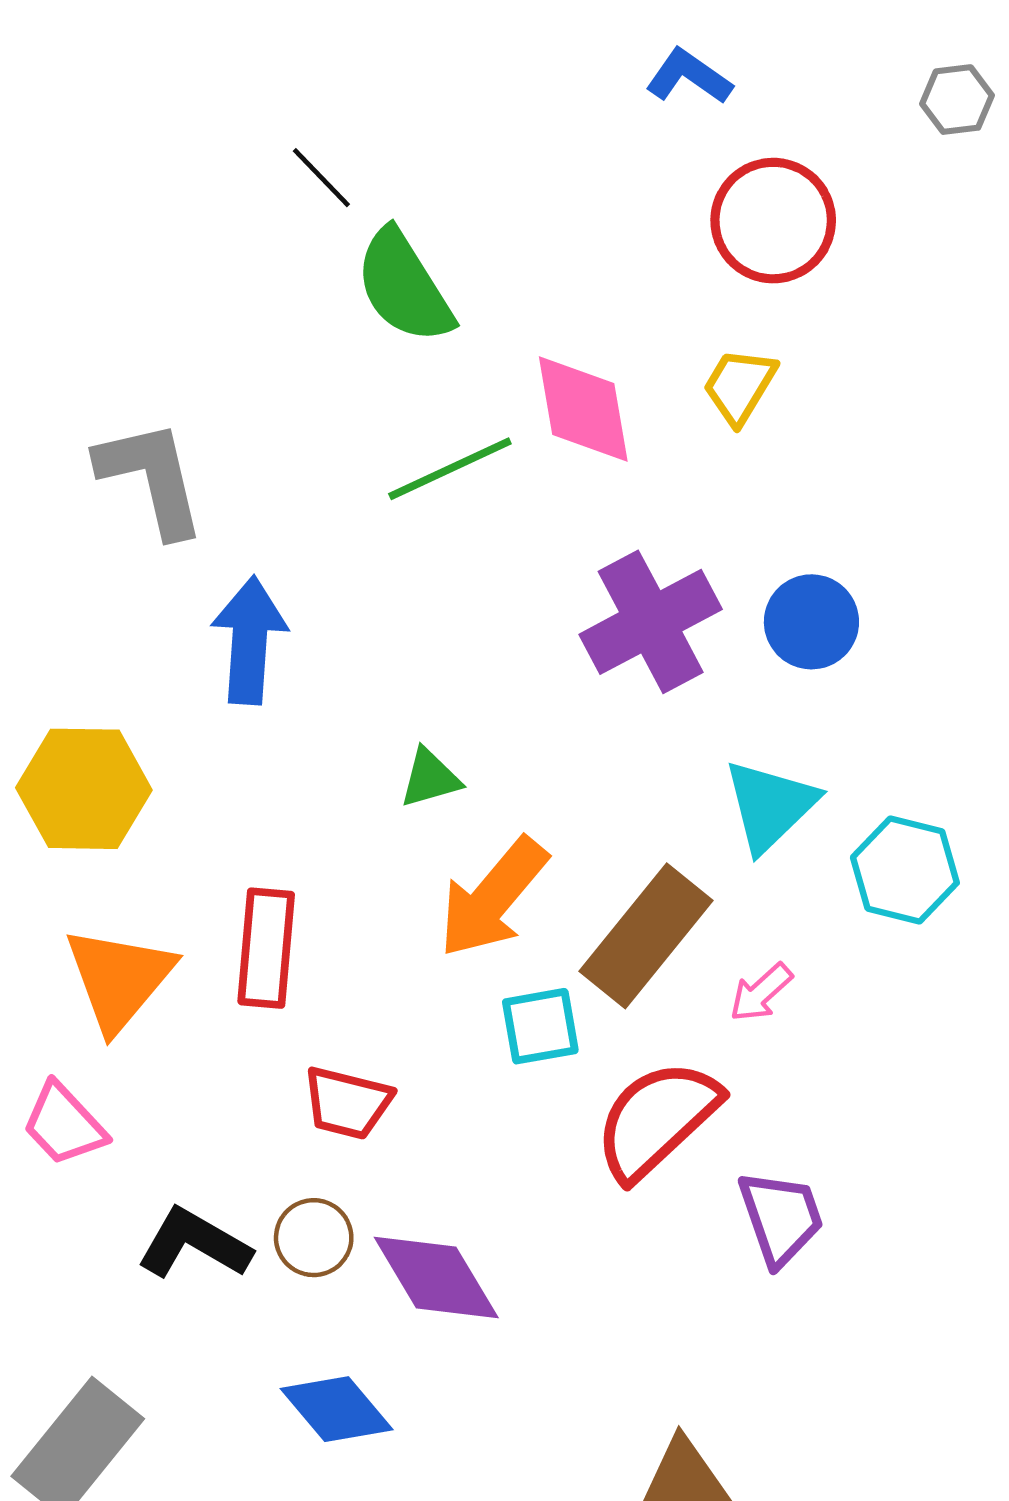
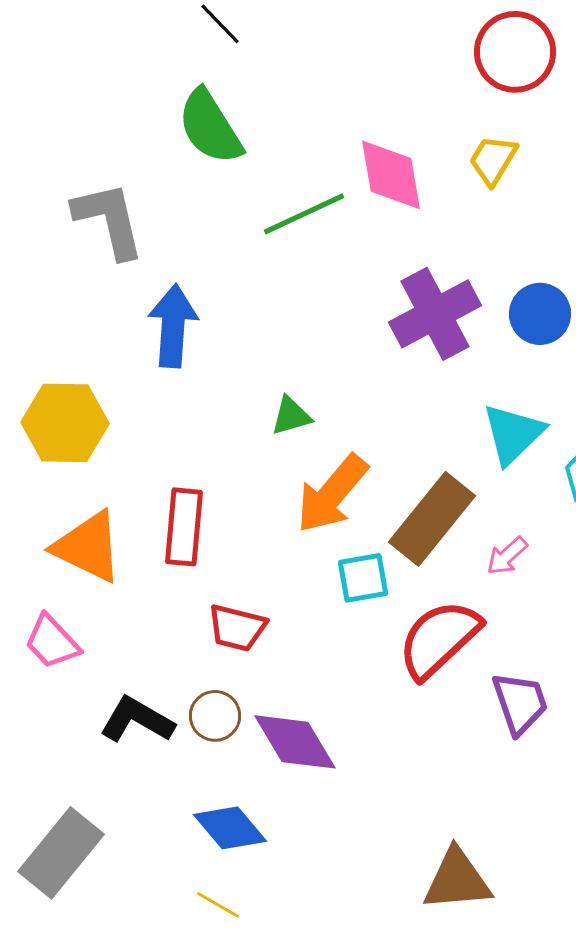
green semicircle: (404, 286) -> (210, 127), moved
orange triangle: (119, 979) -> (88, 547), turned -44

